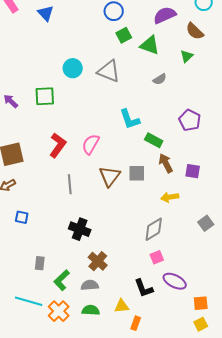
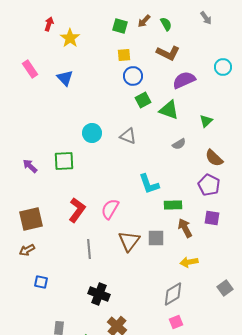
brown semicircle: (195, 31) -> (214, 158), moved
gray triangle: (109, 71) -> (128, 136), size x0.7
green rectangle: (154, 140) -> (173, 205), turned -30
purple square: (193, 171) -> (212, 218), moved

